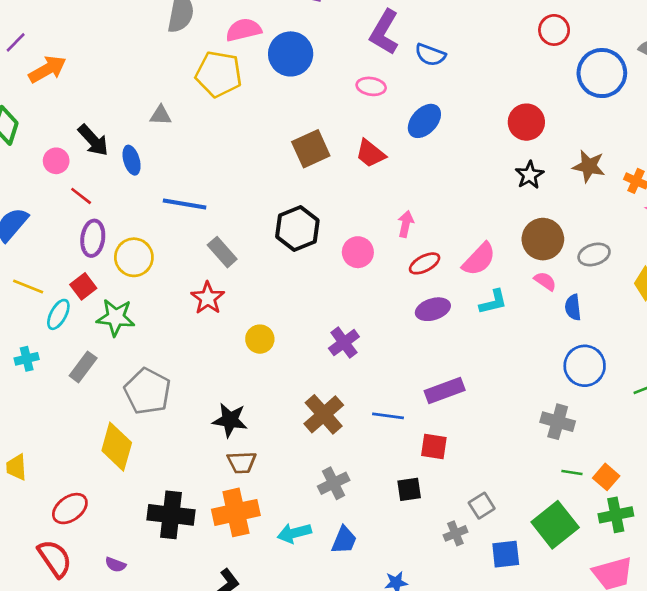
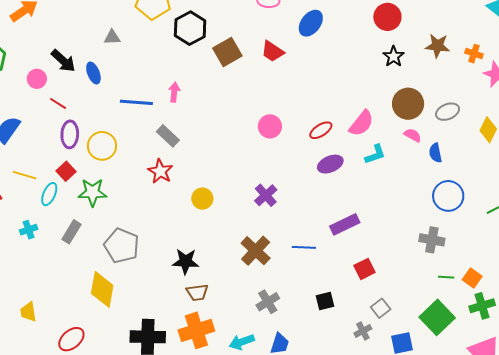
pink arrow: (406, 224) -> (174, 92), moved
black hexagon: (297, 228) -> (190, 28), moved
red square: (434, 446) -> (365, 269), moved, turned -30

